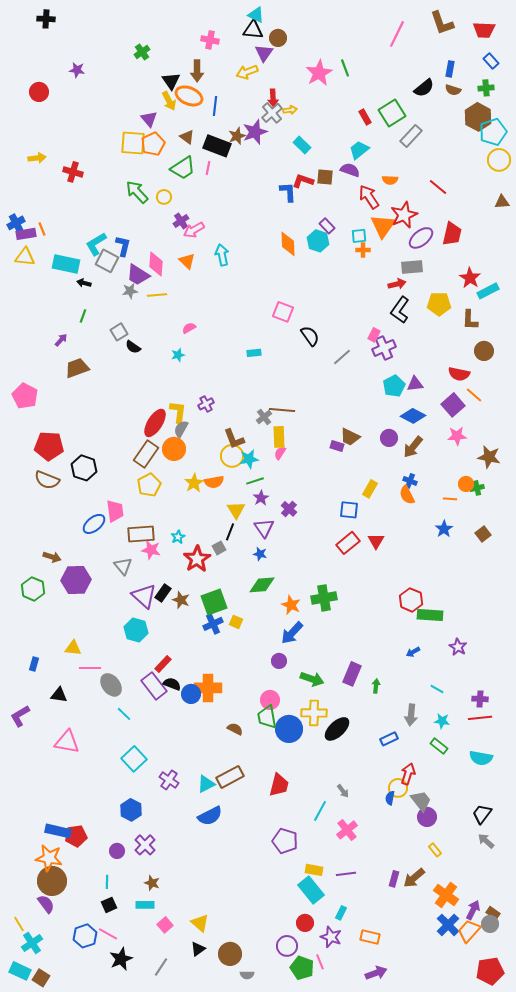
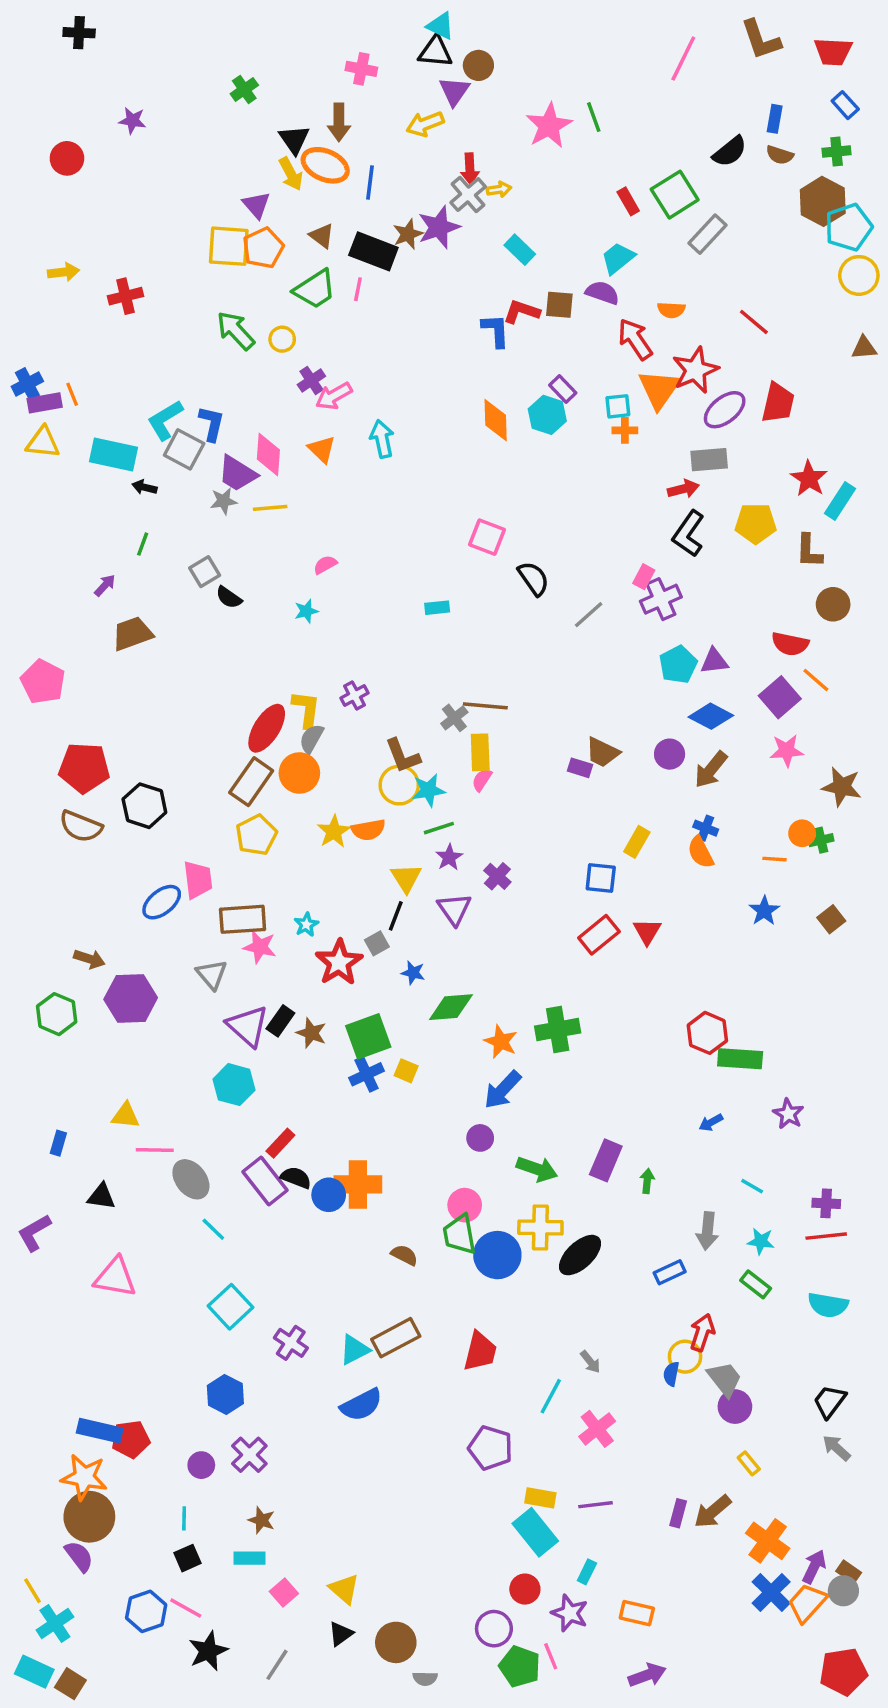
red cross: (73, 172) -> (126, 296), turned -30
cyan rectangle: (488, 291) -> (840, 501), turned -30
blue star: (260, 554) -> (413, 973), moved

